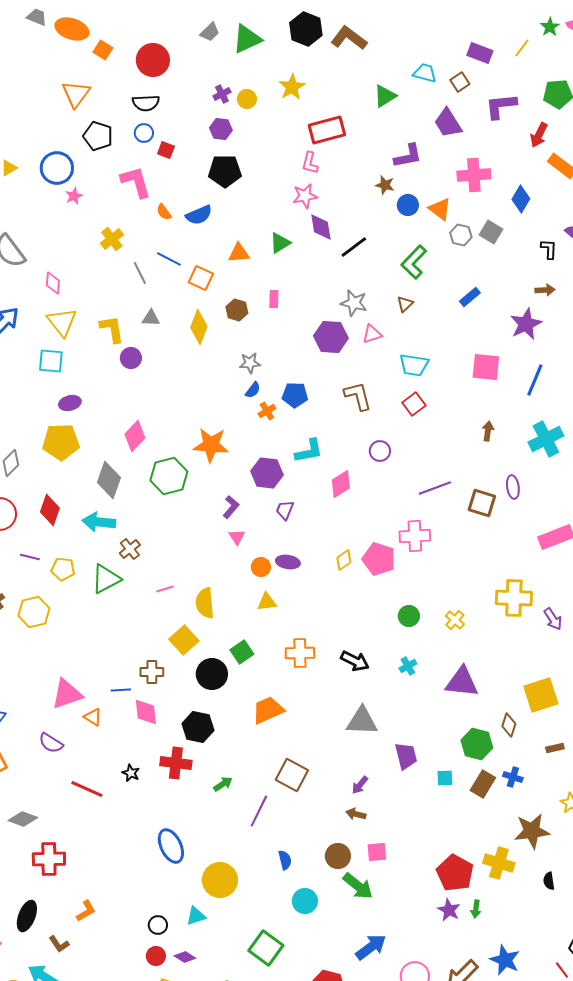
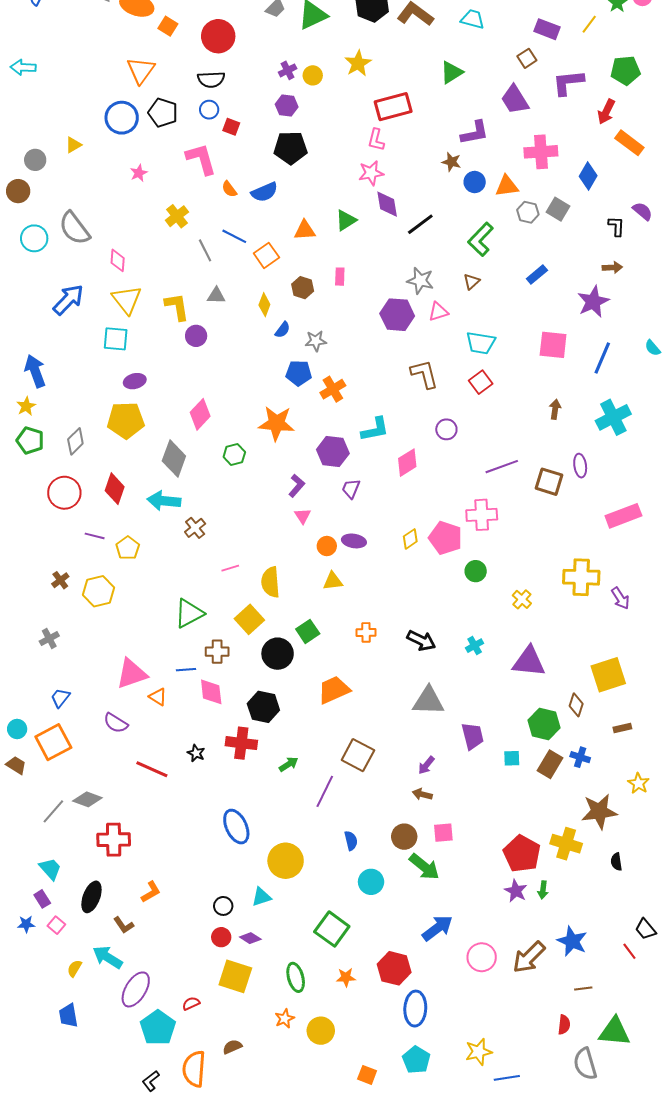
cyan trapezoid: (425, 73) -> (473, 19), moved
blue circle: (57, 168) -> (122, 118), moved
orange triangle: (440, 209) -> (507, 186), turned -45
orange square: (201, 278) -> (266, 255), turned 30
yellow diamond: (199, 327) -> (264, 305), size x0.7
blue semicircle: (253, 390) -> (283, 330), moved
blue pentagon: (295, 395) -> (299, 373), moved
orange cross: (267, 411) -> (333, 389), size x1.4
green hexagon: (169, 476) -> (234, 455), size x0.6
yellow pentagon: (63, 569) -> (128, 548), turned 30
green triangle: (106, 579) -> (189, 613), moved
green circle: (409, 616) -> (476, 571), moved
orange cross: (300, 653) -> (366, 632), size x0.7

